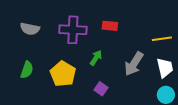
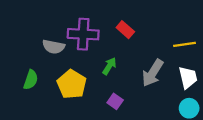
red rectangle: (110, 26) -> (125, 30), turned 35
gray semicircle: (30, 29) -> (54, 47), moved

